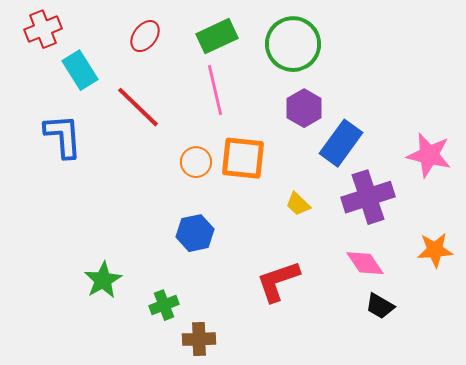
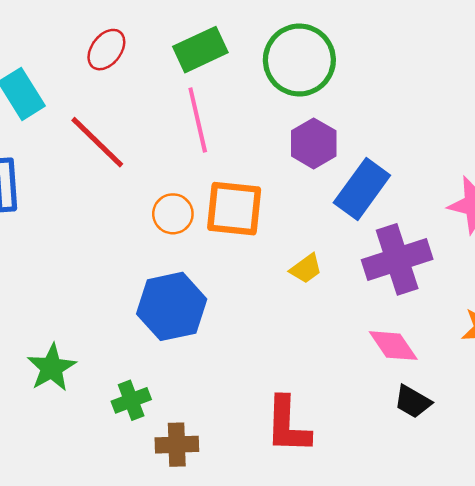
yellow trapezoid: (298, 204) -> (306, 269), turned -80
blue hexagon: (195, 233) -> (172, 306), size x1.4
red L-shape: (278, 281) -> (288, 425), moved, turned -69

